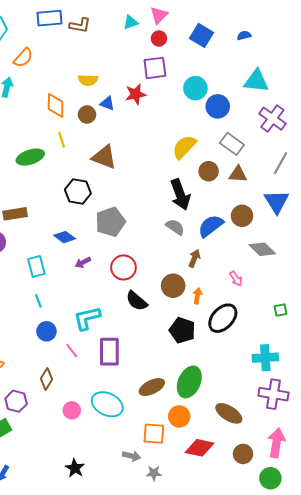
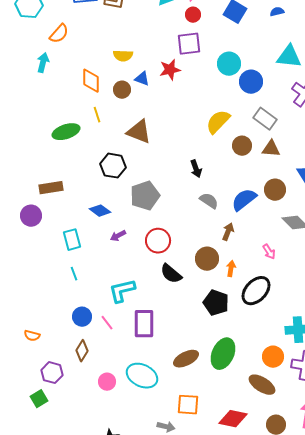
black arrow: (180, 195) -> (196, 169), moved, size x0.6
blue circle: (46, 331) -> (82, 317), moved
orange circle: (179, 416) -> (273, 357), moved

